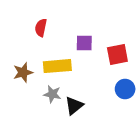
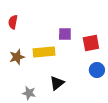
red semicircle: (41, 28) -> (13, 22), moved
gray star: (52, 94) -> (29, 93), moved

